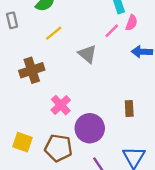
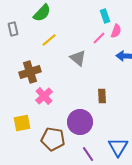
pink cross: (61, 105) -> (44, 96), moved
brown rectangle: (129, 109) -> (102, 96), moved
yellow square: (22, 142) -> (22, 123), moved, turned -30

